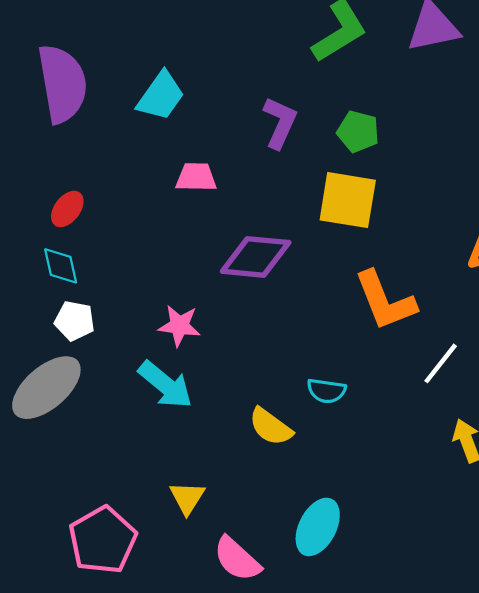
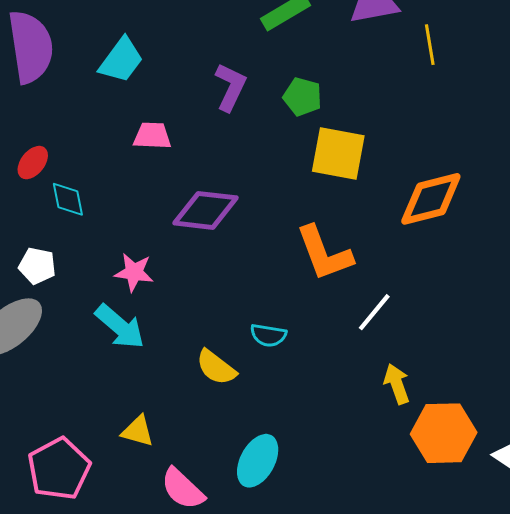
yellow square: (348, 200) -> (338, 154), moved
cyan diamond: (61, 266) -> (68, 199), moved
yellow triangle: (187, 498) -> (138, 431), turned -48

